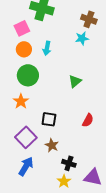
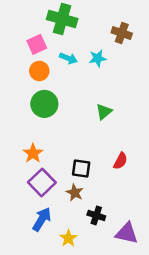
cyan star: (82, 38) -> (98, 58), moved
cyan arrow: (47, 48) -> (68, 58), moved, turned -80
orange star: (21, 101) -> (33, 153), moved
black square: (49, 119) -> (81, 169), moved
yellow star: (64, 181) -> (68, 238), moved

